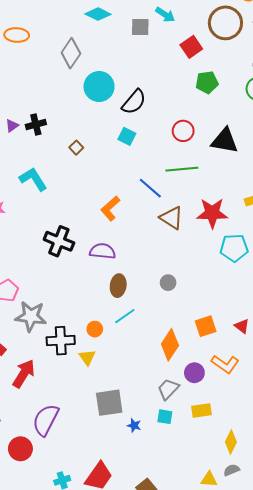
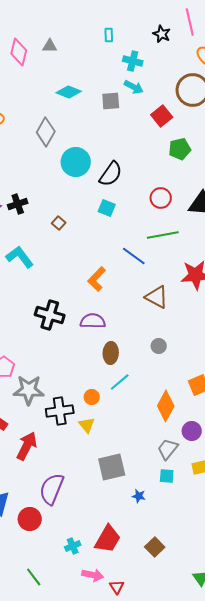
brown triangle: (172, 218) -> (157, 297), moved
blue star: (134, 425) -> (139, 496), moved

